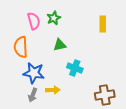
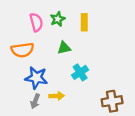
yellow rectangle: (103, 24) -> (84, 22), moved
orange semicircle: (21, 47) -> (22, 50), turned -95
cyan cross: (75, 68) -> (80, 72), turned 35

